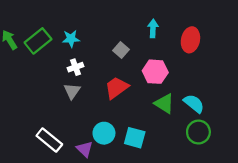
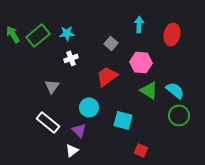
gray triangle: (72, 91) -> (52, 86), moved
cyan circle: (104, 133) -> (89, 107), moved

